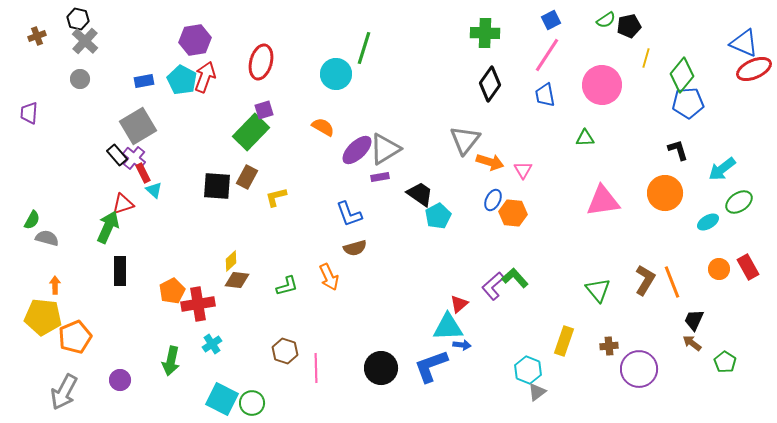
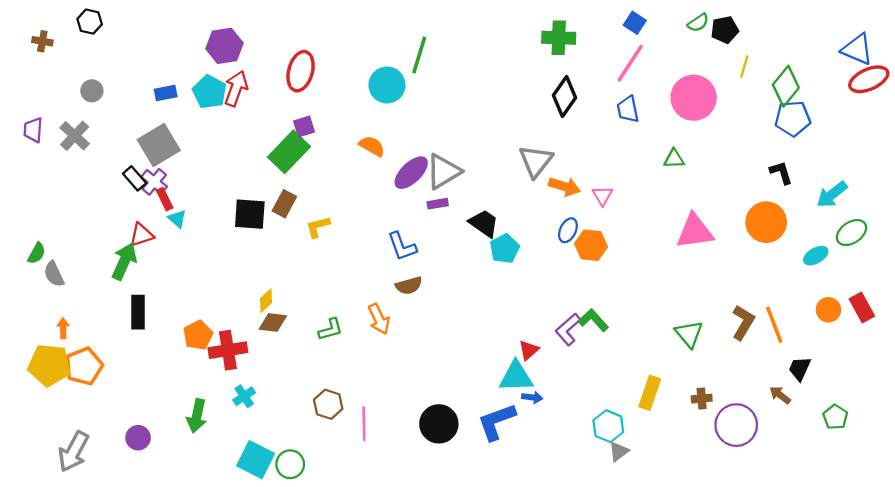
blue square: (551, 20) -> (635, 23), turned -30
brown cross: (37, 36) -> (42, 41), turned 30
gray cross: (85, 41) -> (75, 136), moved
gray semicircle: (47, 238) -> (54, 274), turned -130
orange pentagon: (75, 337) -> (84, 366), moved
brown arrow: (692, 343) -> (780, 395), moved

